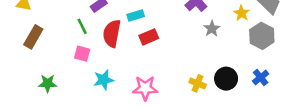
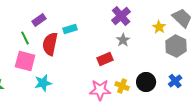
gray star: (212, 29) -> (123, 40), moved
red rectangle: (149, 37) -> (105, 59), moved
pink square: (82, 54) -> (25, 61), size x1.5
pink star: (145, 88) -> (100, 90), moved

